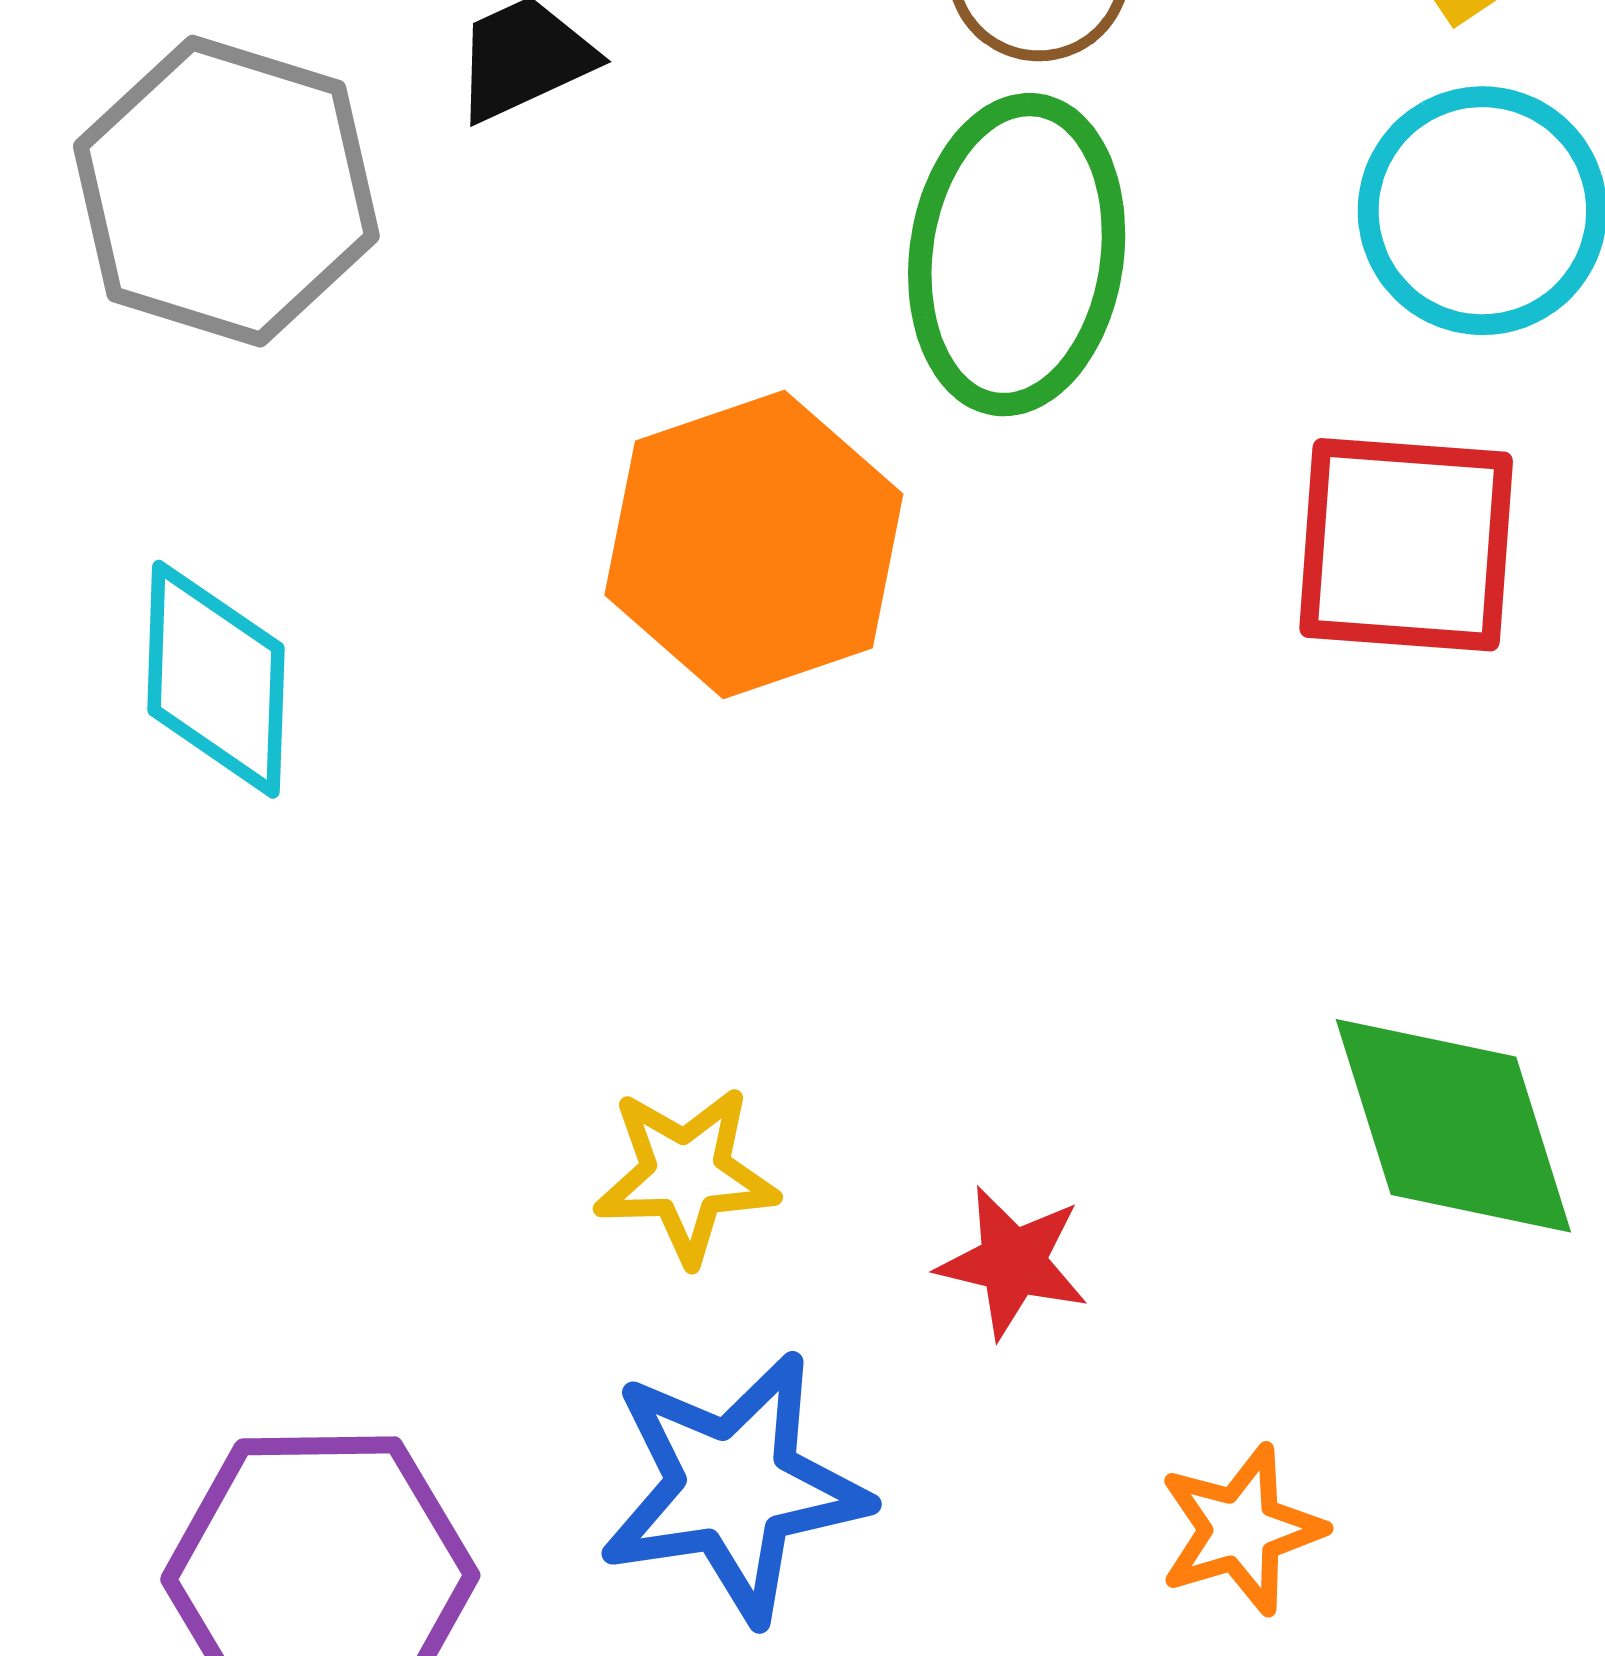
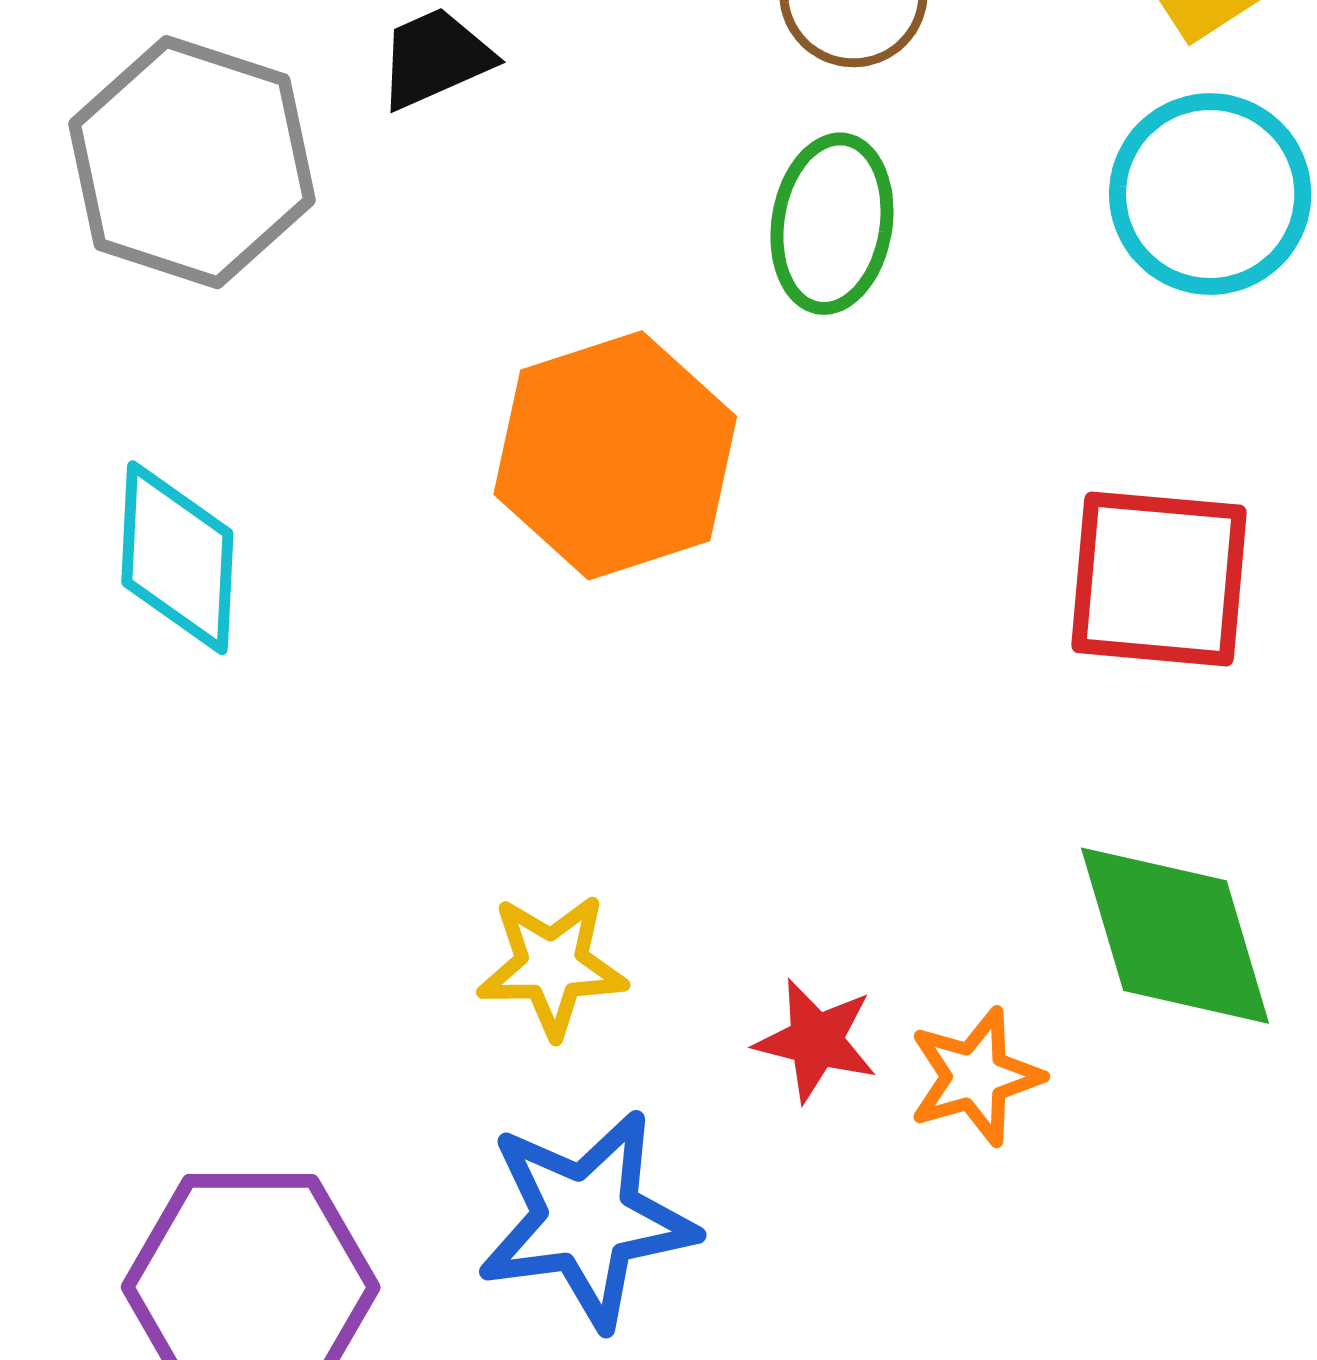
green ellipse: (1017, 255) -> (832, 224), size x0.7
red square: (1406, 545) -> (1159, 579), moved
orange star: (1241, 1530) -> (975, 1077), moved

